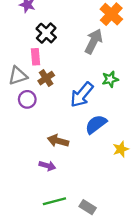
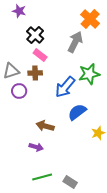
pink rectangle: (36, 57) -> (40, 55), moved, turned -48
brown cross: (46, 78) -> (35, 73), turned 32
green star: (110, 79) -> (89, 74), size x1.5

